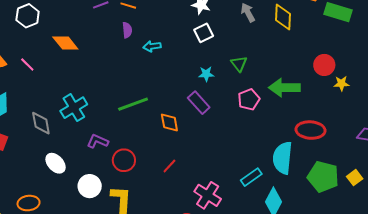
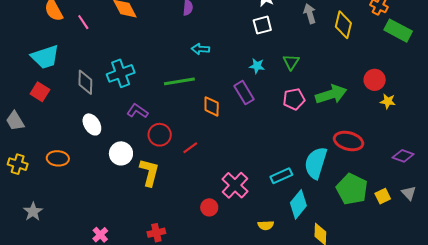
cyan arrow: (152, 46) -> (200, 49), moved
green arrow: (284, 88) -> (331, 94), turned 152
red line: (169, 166) -> (190, 148), moved

